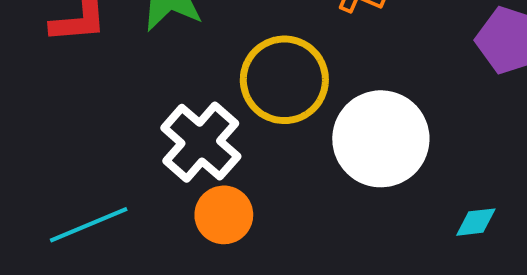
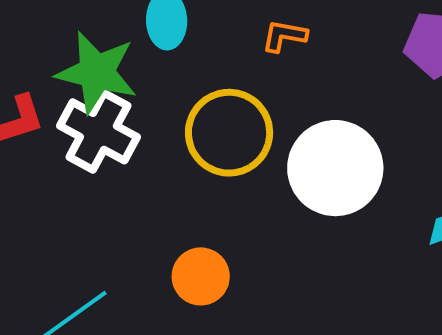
white cross: (201, 142) -> (98, 131), moved

